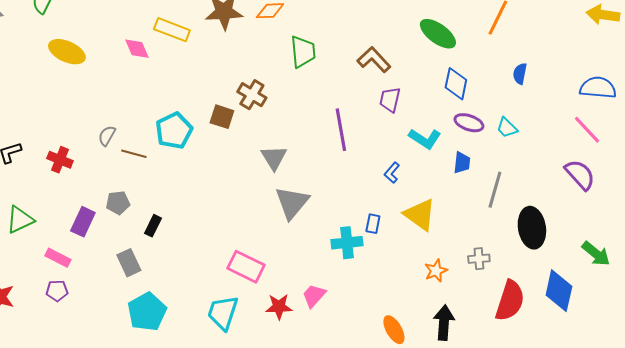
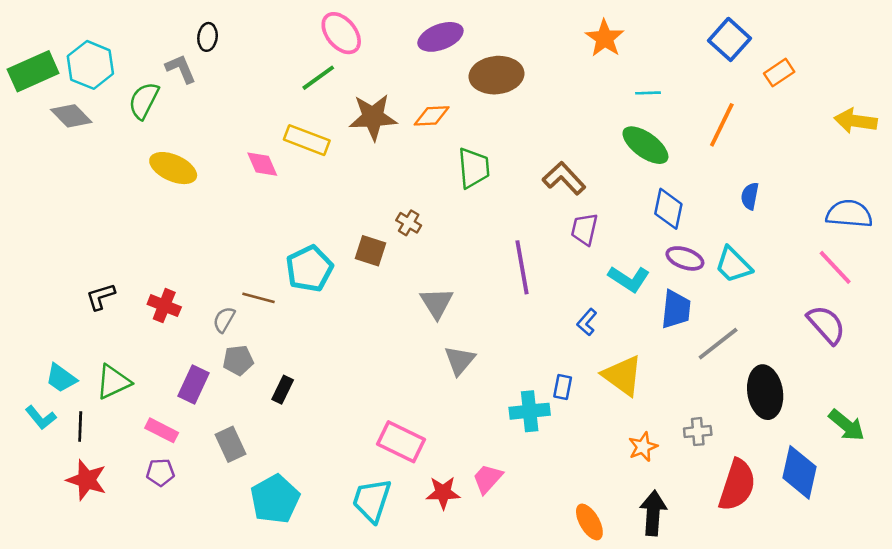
brown cross: (252, 95) -> (409, 223), size x0.7
cyan trapezoid: (507, 128) -> (733, 265), size x1.4
gray semicircle: (107, 136) -> (224, 320), moved
blue trapezoid: (462, 163) -> (676, 309), size x1.4
gray line: (495, 190) -> (718, 344), turned 36
gray triangle: (292, 203) -> (460, 360), size x0.7
gray rectangle: (129, 263) -> (230, 444), moved

